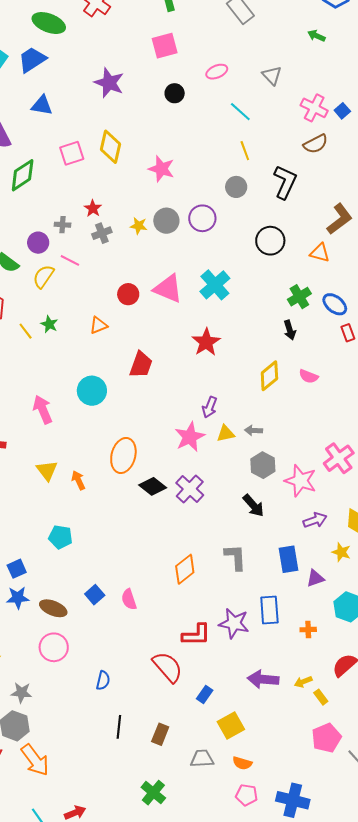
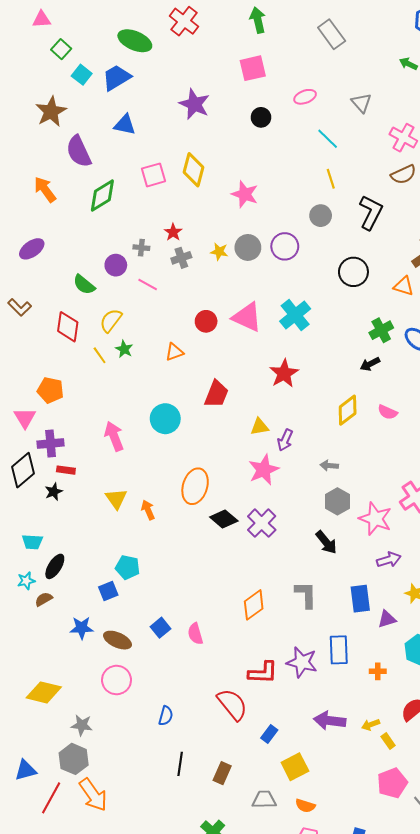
yellow semicircle: (43, 276) -> (111, 320), moved
black arrow: (290, 330) -> (370, 364), turned 78
yellow triangle: (226, 434) -> (259, 427), moved
blue square: (17, 569) -> (108, 591), moved

